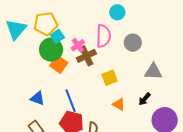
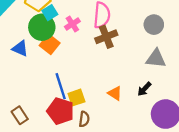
gray circle: (133, 43) -> (154, 25), moved
brown cross: (86, 56) -> (106, 37), moved
yellow square: (109, 78) -> (76, 98), moved
blue triangle: (37, 98) -> (20, 49), moved

